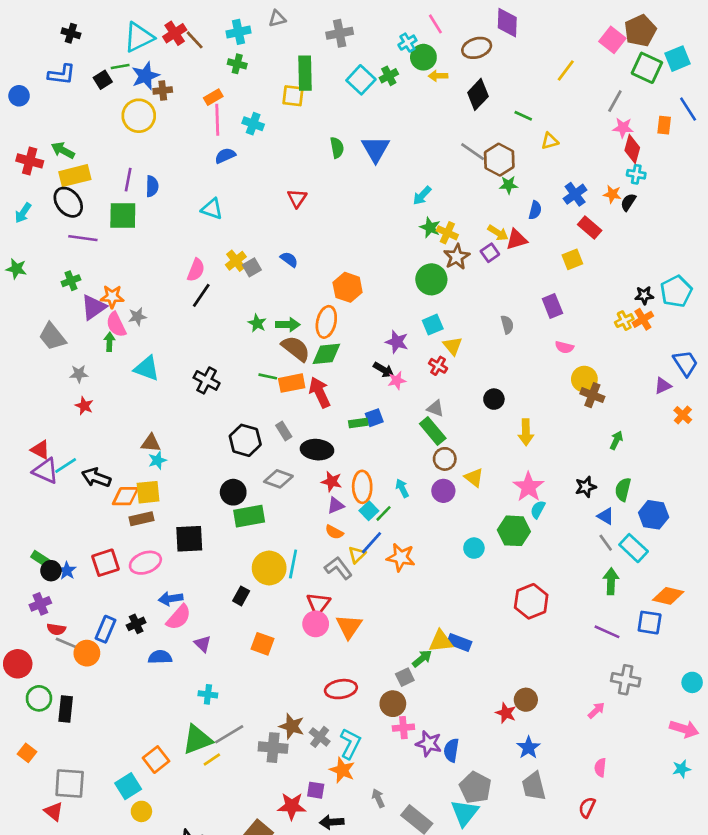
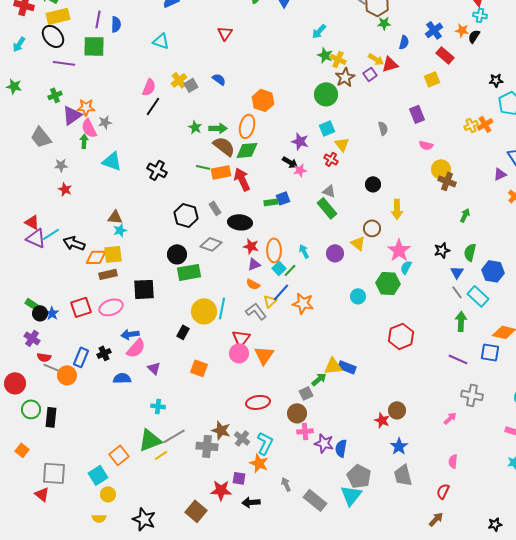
black star: (644, 295) -> (496, 80), moved
brown circle: (445, 459) -> (372, 228), moved
blue triangle: (606, 516) -> (457, 272), turned 32
purple cross: (40, 604) -> (32, 338), turned -35

